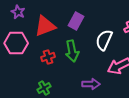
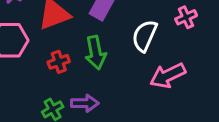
purple arrow: (91, 84) -> (85, 103), moved

